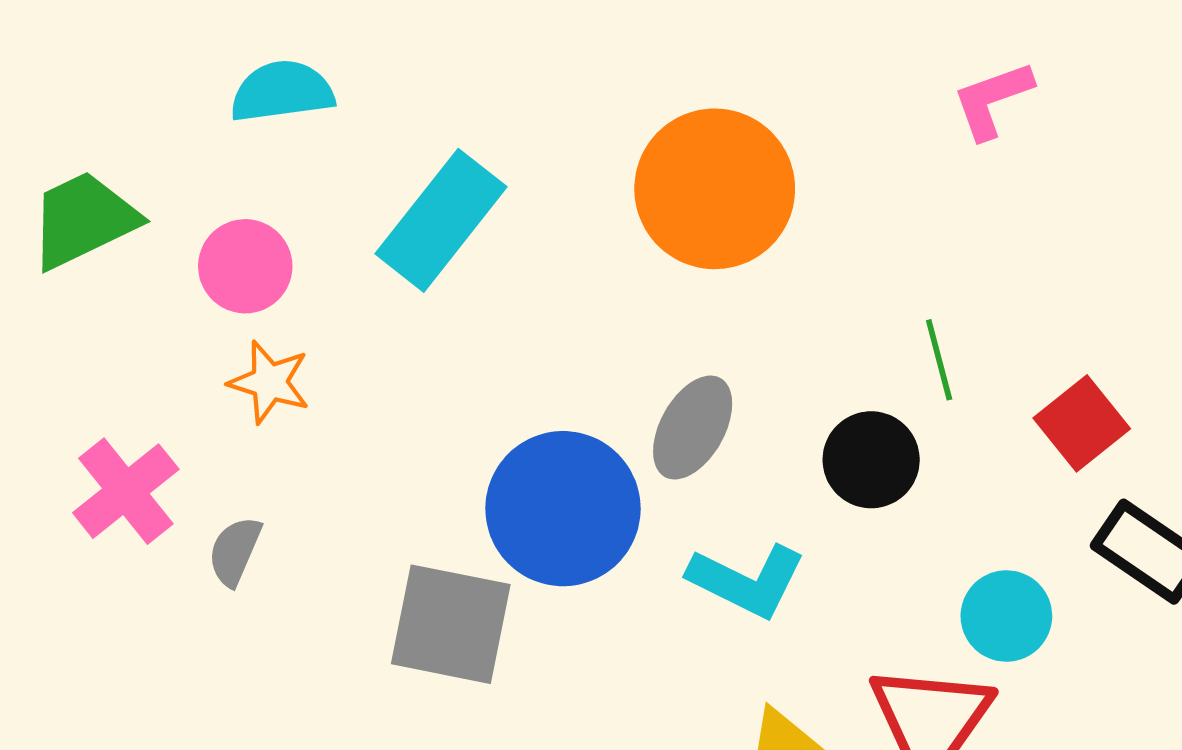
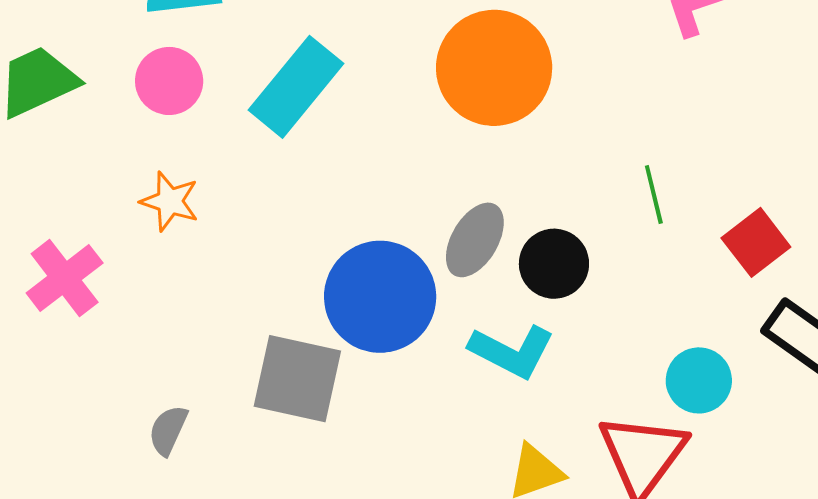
pink circle: (245, 266) -> (169, 81), moved
black circle: (871, 460) -> (554, 264), moved
gray semicircle: (235, 551) -> (168, 430), moved

